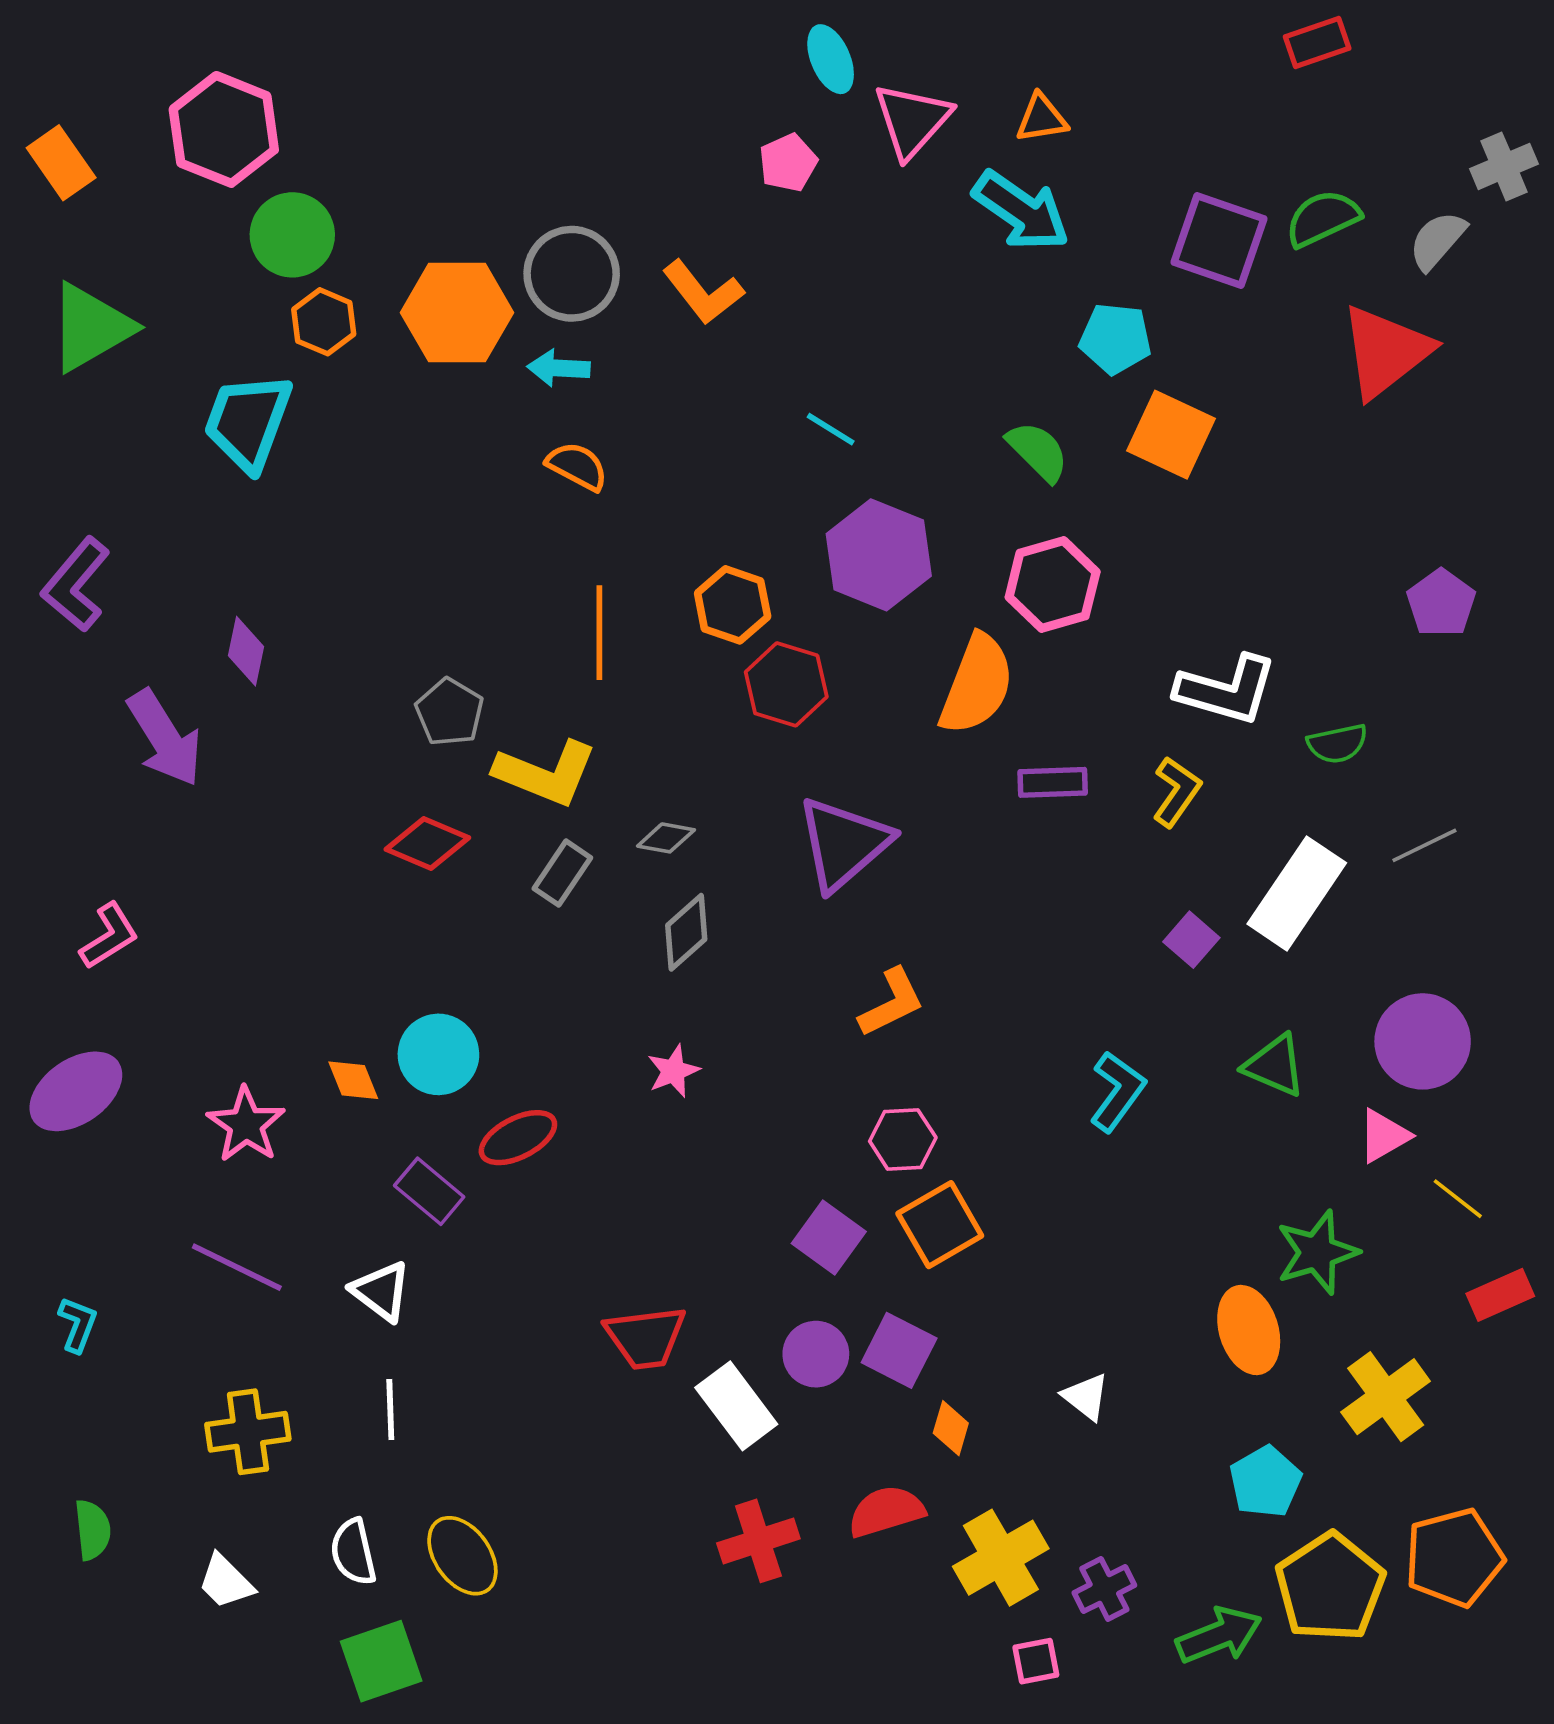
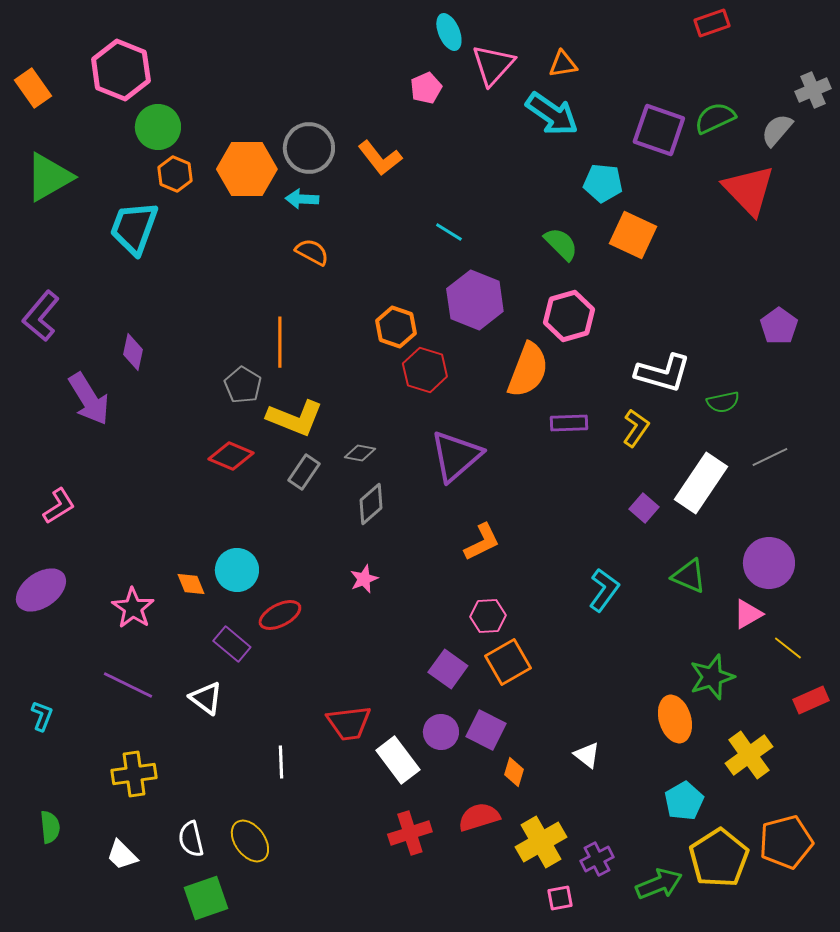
red triangle: (1386, 351) -> (749, 190), turned -36
orange line: (599, 633) -> (280, 342), moved
white line: (390, 1410) -> (281, 762), moved

